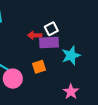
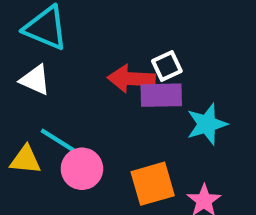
red arrow: (35, 35) -> (131, 79), size x1.5
orange square: (39, 67) -> (153, 184), moved, size x1.5

